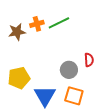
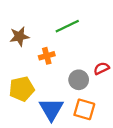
orange cross: (37, 24) -> (47, 56), moved
red semicircle: (89, 60) -> (101, 68), turned -112

